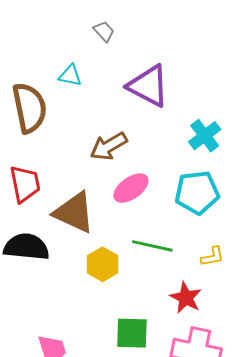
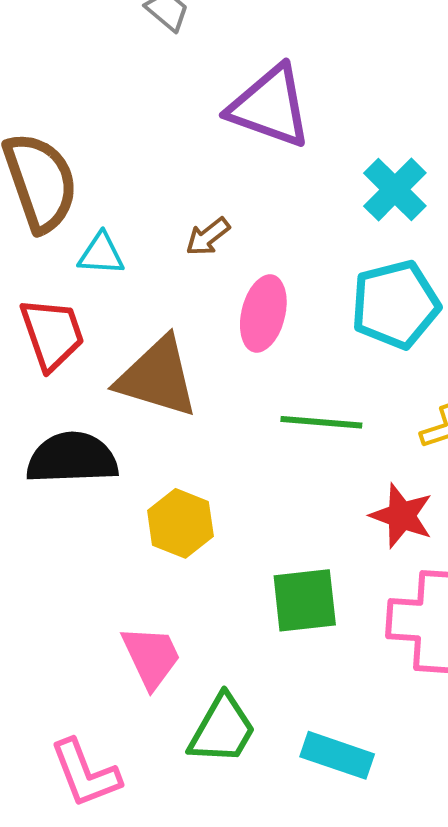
cyan triangle: (70, 76) -> (101, 254), moved
brown arrow: (109, 146) -> (208, 237), size x0.6
pink ellipse: (131, 188) -> (263, 313), turned -33
yellow hexagon: (102, 264) -> (180, 523), moved

